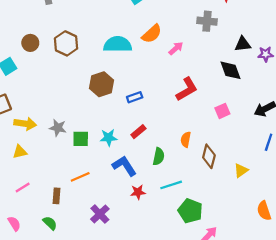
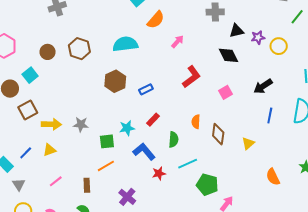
gray cross: (207, 21) -> (215, 12), moved
orange semicircle: (152, 34) -> (156, 20), moved
green square: (81, 139) -> (107, 141), moved

